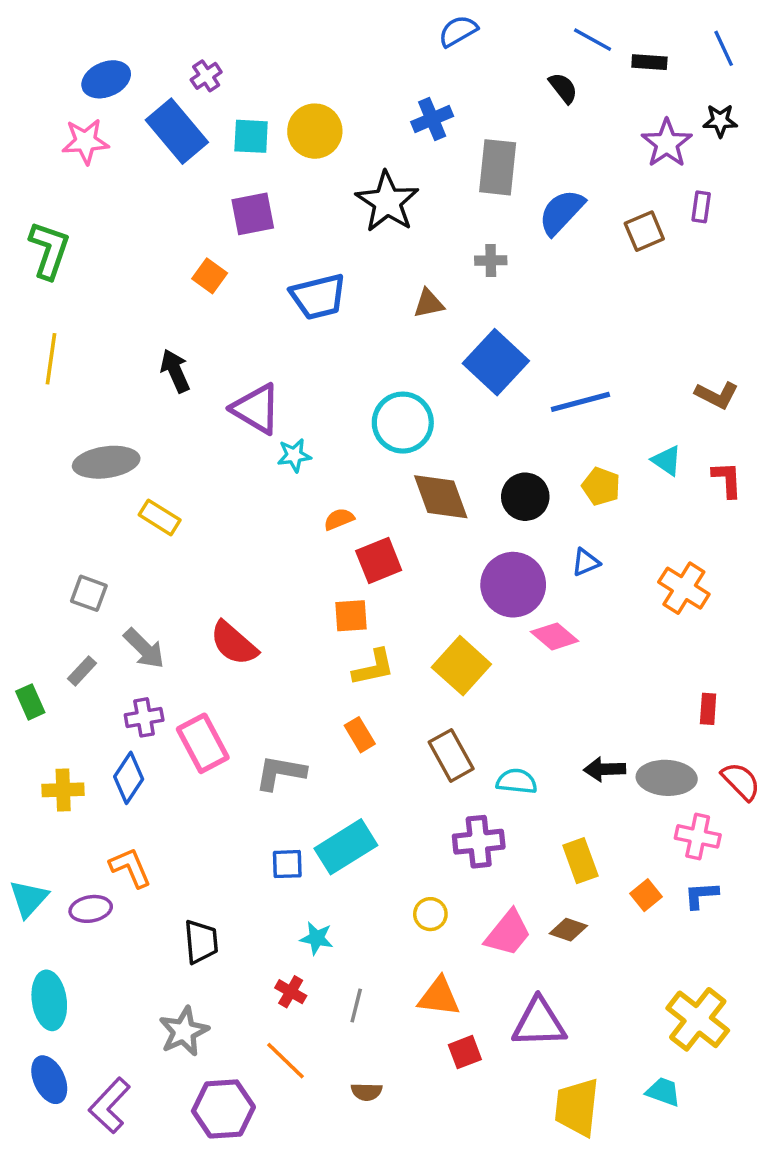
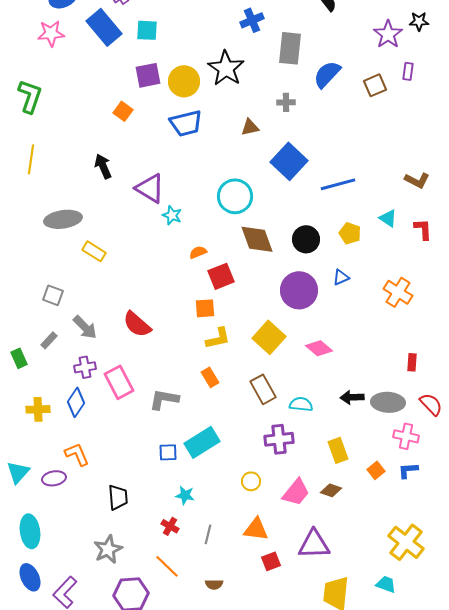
yellow circle: (315, 131) -> (184, 81), moved
cyan star: (294, 455) -> (172, 215), turned 30
pink diamond: (555, 636) -> (319, 348), moved

